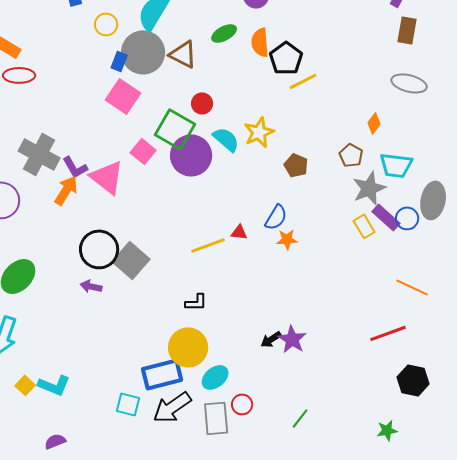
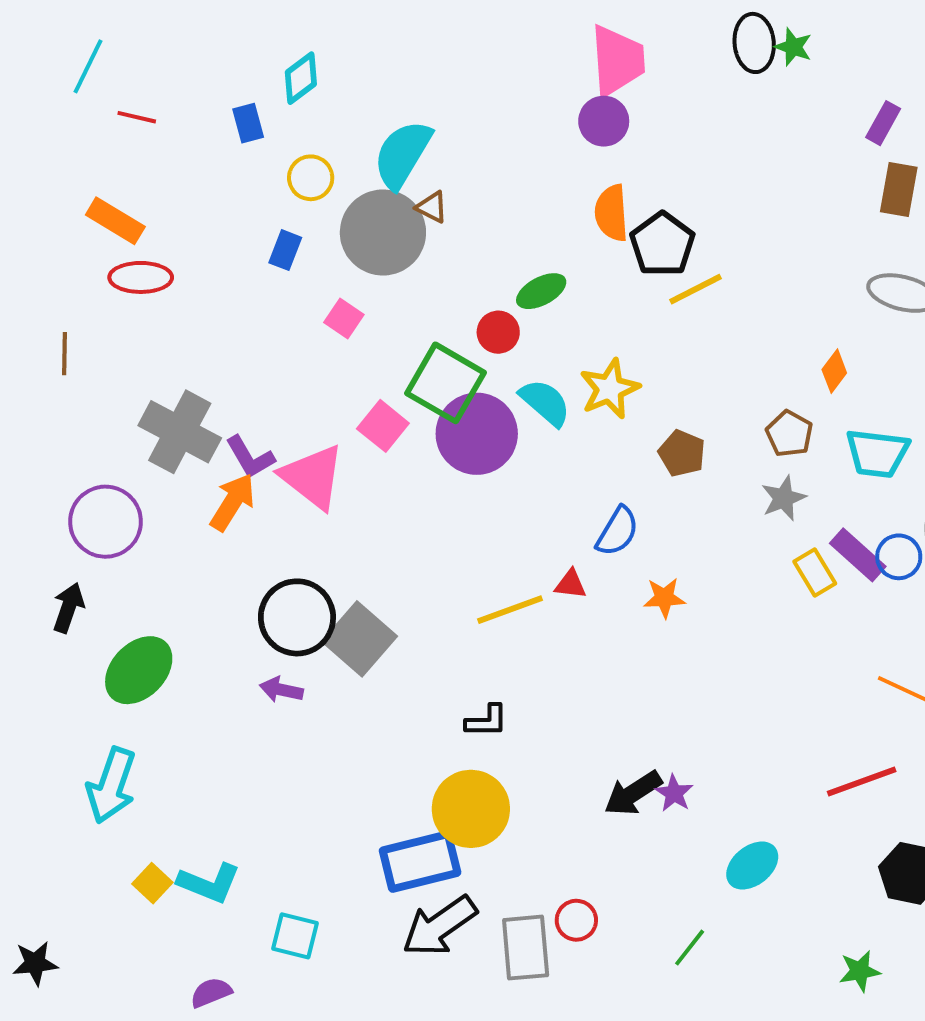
green ellipse: (224, 33) -> (541, 291), moved
brown triangle: (183, 54) -> (432, 207), moved, size x0.6
blue rectangle: (119, 61) -> (285, 250), moved
pink square: (123, 96) -> (344, 318), size x0.6
gray star: (369, 188) -> (783, 498), moved, size x0.7
blue semicircle: (276, 217) -> (617, 531), moved
black arrow: (271, 339) -> (633, 793), size x1.4
purple star: (292, 339) -> (674, 793), size x0.7
cyan ellipse: (215, 377) -> (752, 866), moved
cyan square: (128, 404) -> (295, 936), moved

